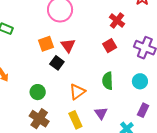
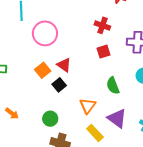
red square: (110, 46) -> (103, 52), turned 32
black square: (57, 63) -> (59, 85), turned 32
purple triangle: (101, 113) -> (117, 118), size x1.5

